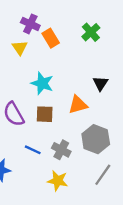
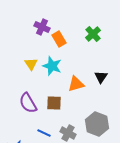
yellow triangle: (20, 48) -> (31, 64), moved
cyan star: (42, 83) -> (52, 66), moved
orange triangle: (78, 105) -> (76, 84), moved

